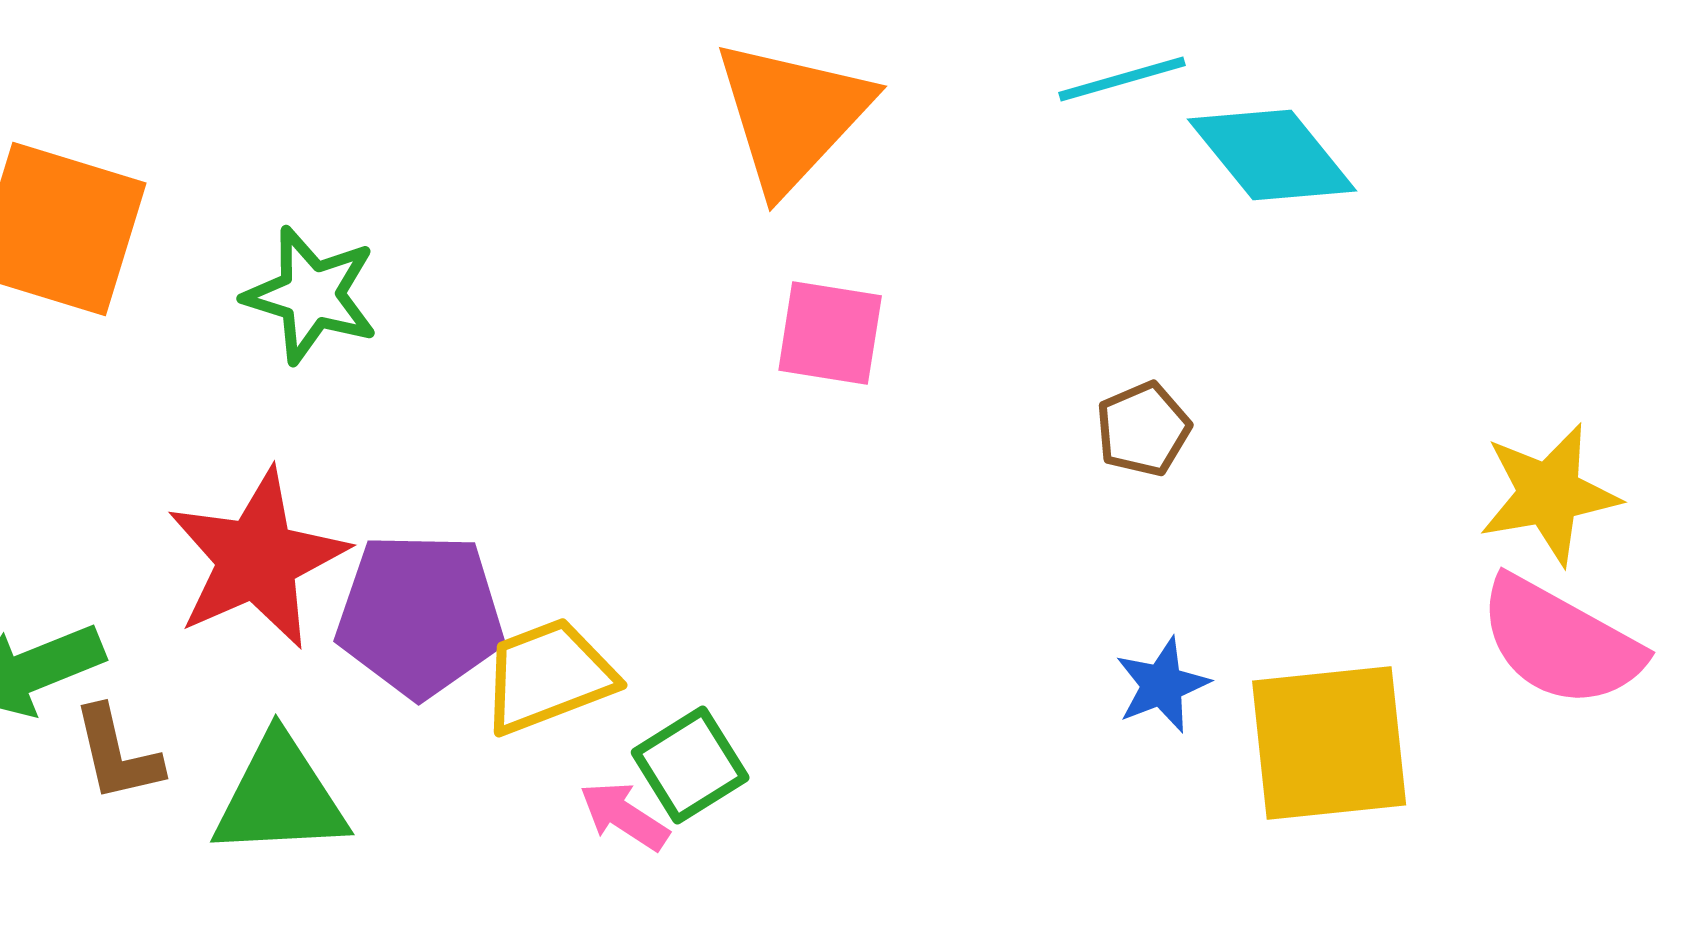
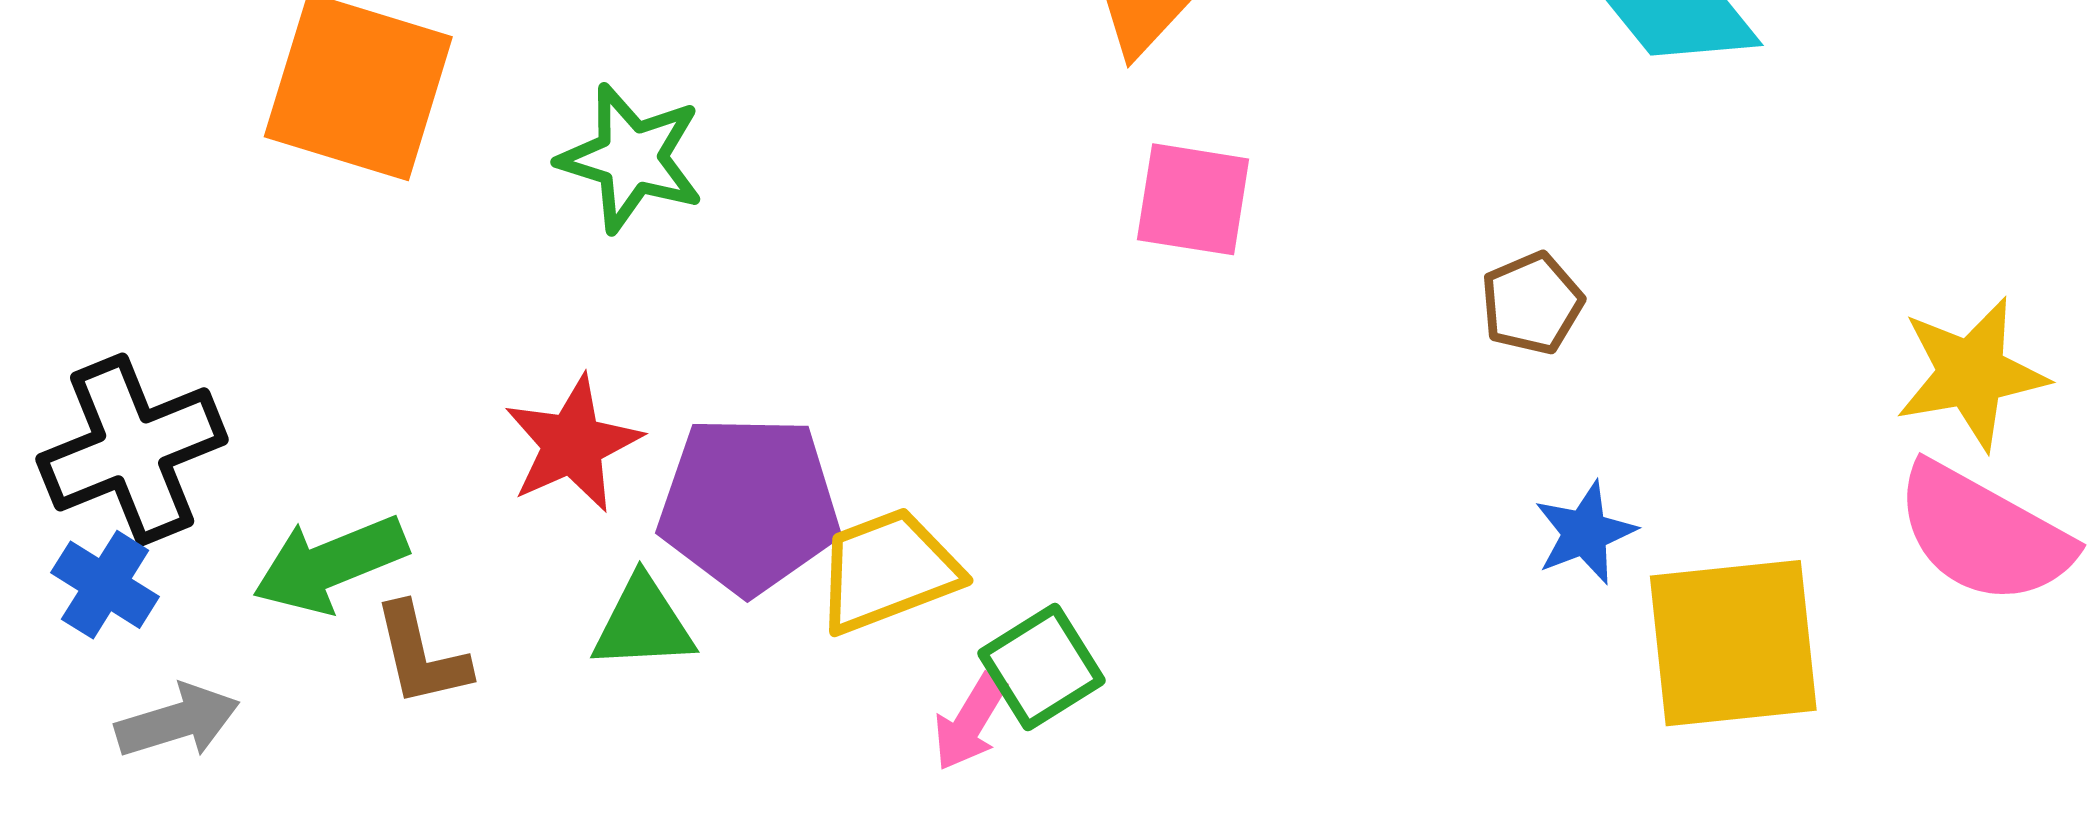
red star: (257, 559) -> (573, 444), size x0.7
blue star: (1162, 685) -> (1585, 533), moved
green triangle: (280, 797) -> (643, 624), moved, size x0.7
pink arrow: (624, 816) -> (970, 722), turned -92

